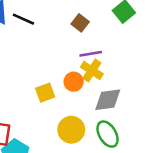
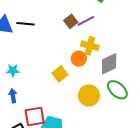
brown square: (80, 23) -> (71, 21), moved, turned 32
purple line: (91, 54) -> (86, 21), moved

